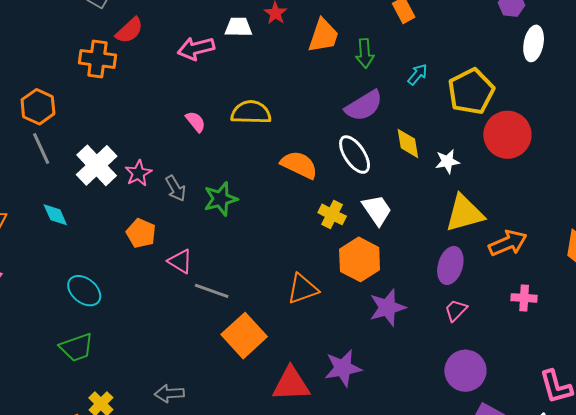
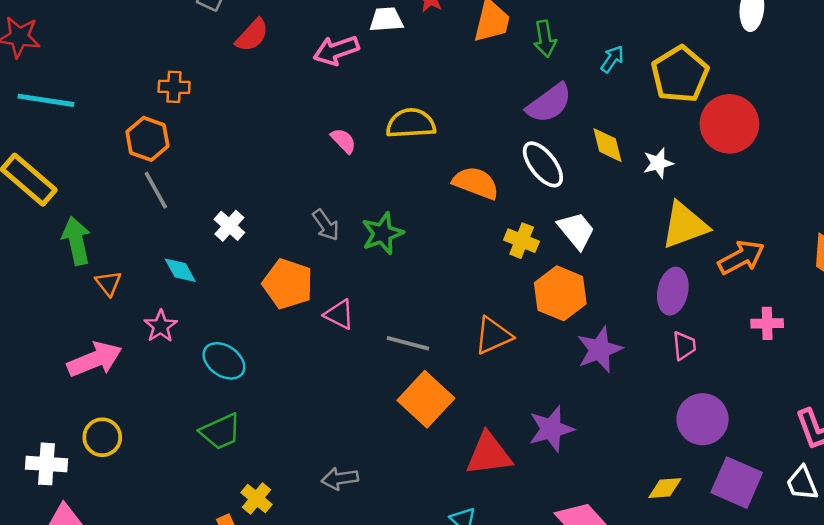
orange cross: (97, 59) -> (174, 87), moved, size x0.7
white cross: (97, 165) -> (229, 226), moved, size x0.6
pink star: (138, 173) -> (161, 326), moved
orange pentagon: (141, 233) -> (288, 284), size x1.4
gray line: (212, 291) -> (408, 343), moved
pink trapezoid: (456, 310) -> (684, 346), turned 135

